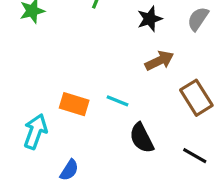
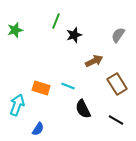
black star: (150, 19) -> (74, 35), moved

